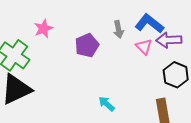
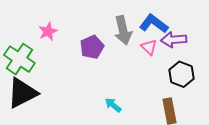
gray arrow: (118, 29) -> (123, 30), size x1.6

